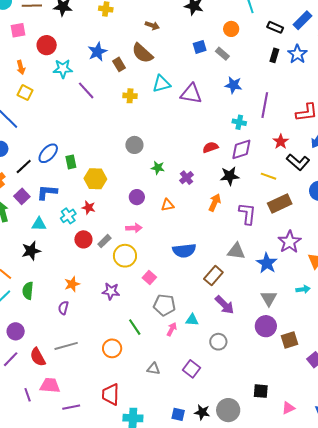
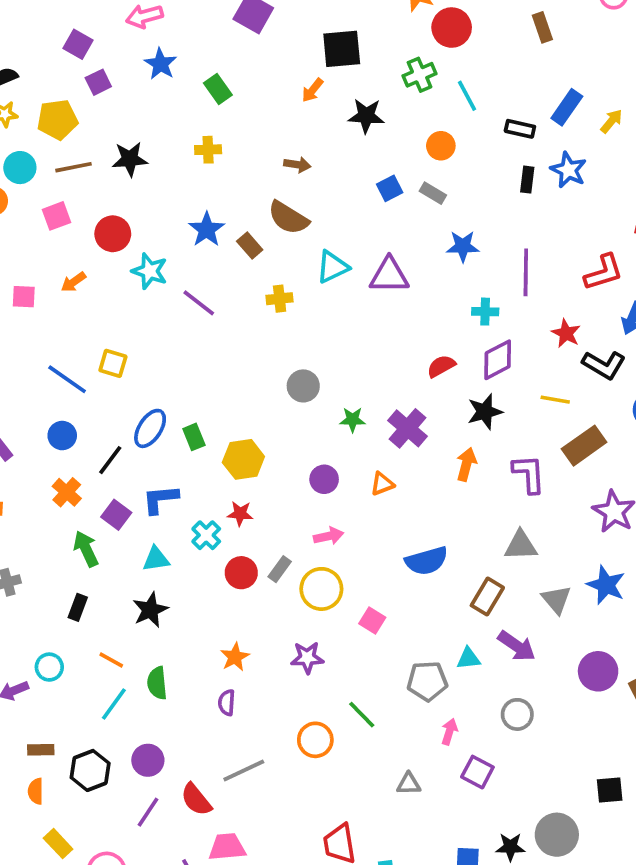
orange arrow: (21, 67) -> (73, 282), turned 80
cyan star: (63, 69) -> (150, 271), turned 30
yellow square: (25, 93) -> (113, 363), moved
purple cross: (186, 178) -> (408, 428), size x1.5
blue star: (267, 263) -> (606, 585), moved
gray triangle: (269, 298) -> (556, 600), moved
gray pentagon: (164, 305) -> (427, 681), moved
cyan triangle: (192, 320) -> (468, 658), moved
pink arrow: (172, 329) -> (449, 732), moved
orange circle: (112, 348) -> (315, 740), moved

